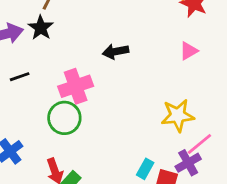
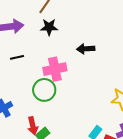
black star: (41, 28) -> (49, 27), moved, turned 30

